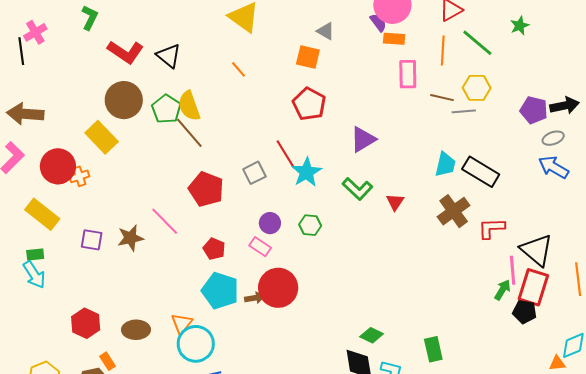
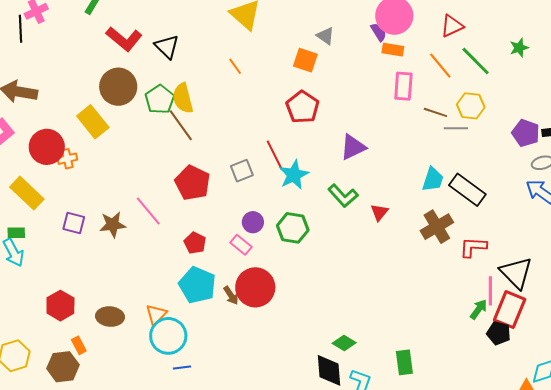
orange line: (443, 50) -> (440, 66), turned -48
green hexagon: (310, 225) -> (293, 228), size x1.4
brown arrow: (255, 298) -> (231, 295), turned 60

